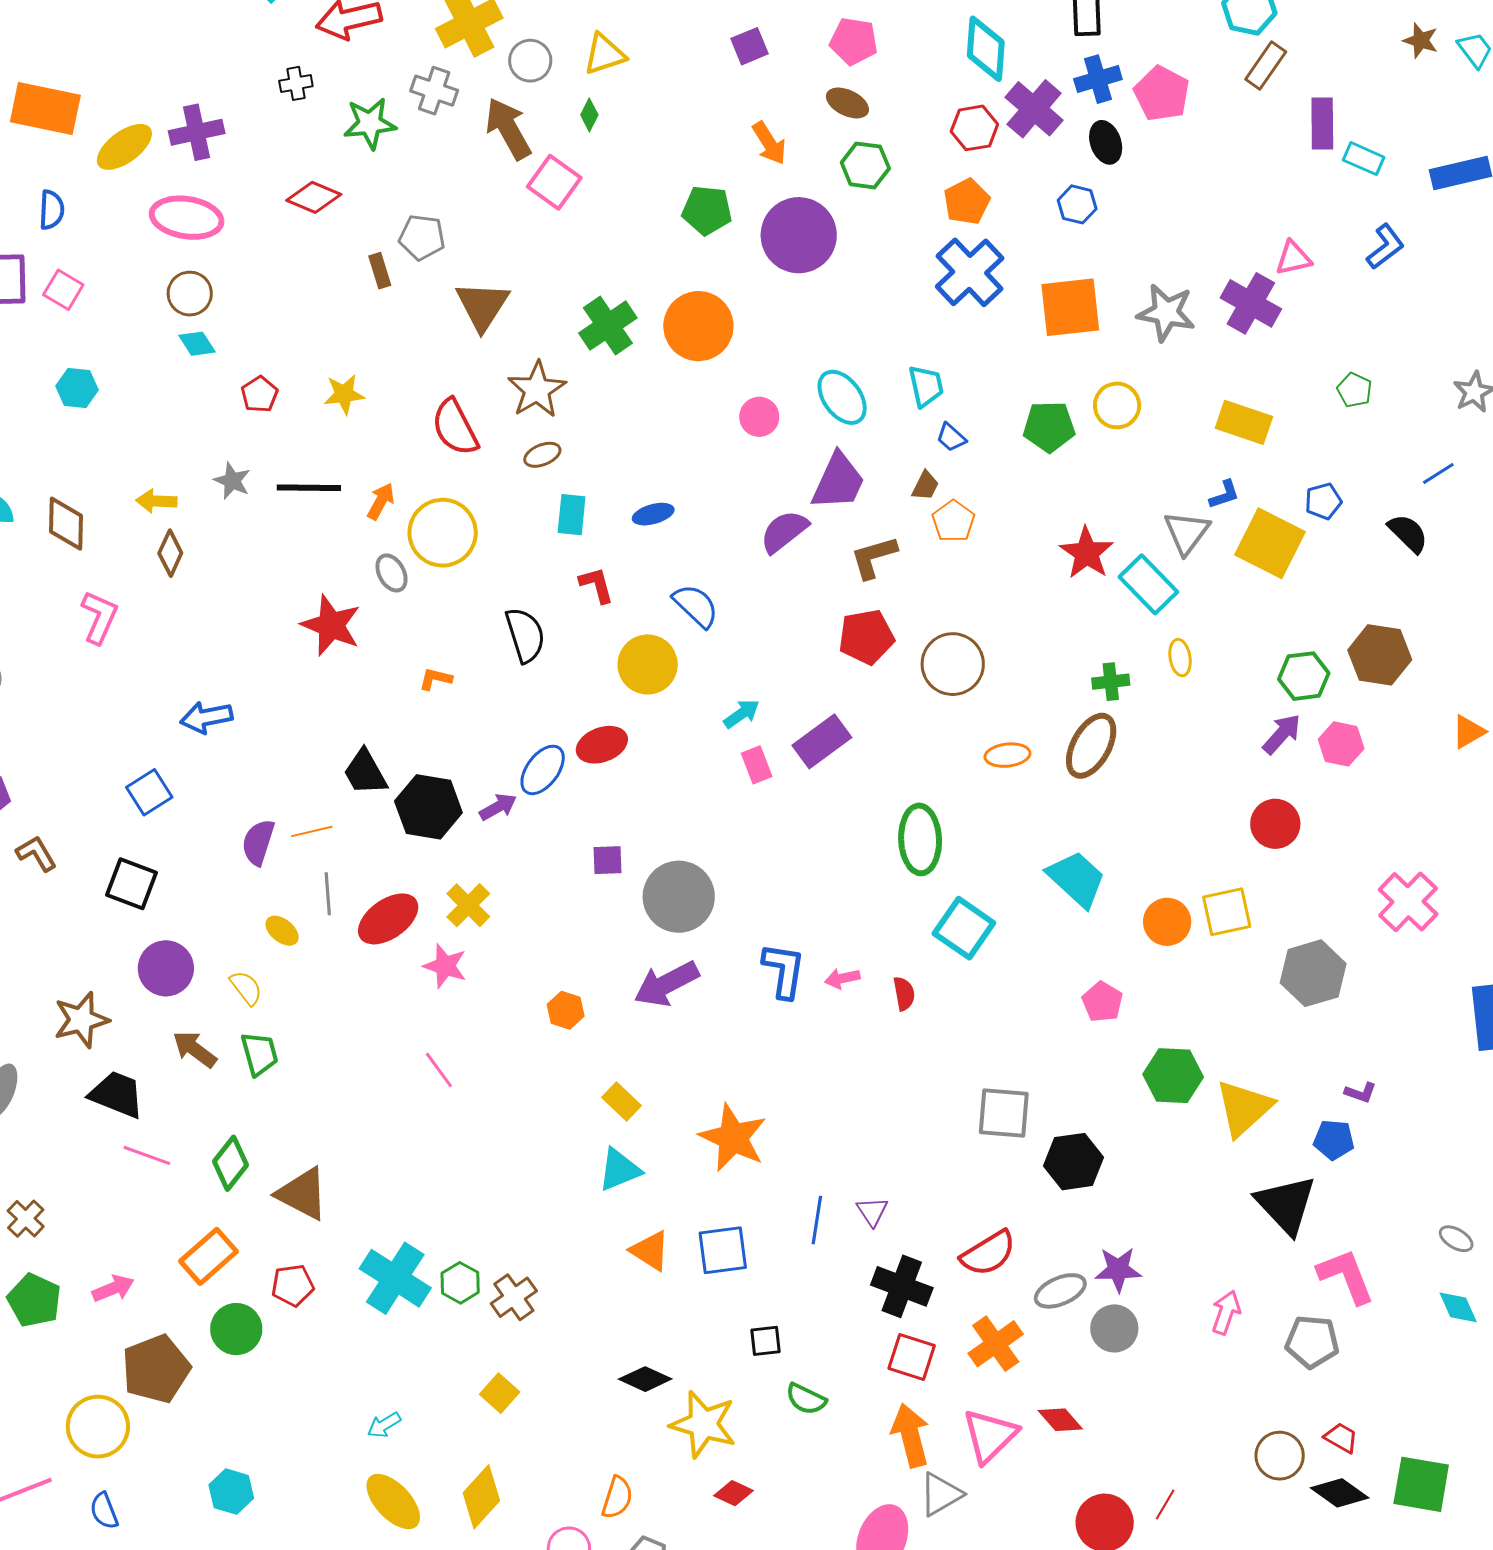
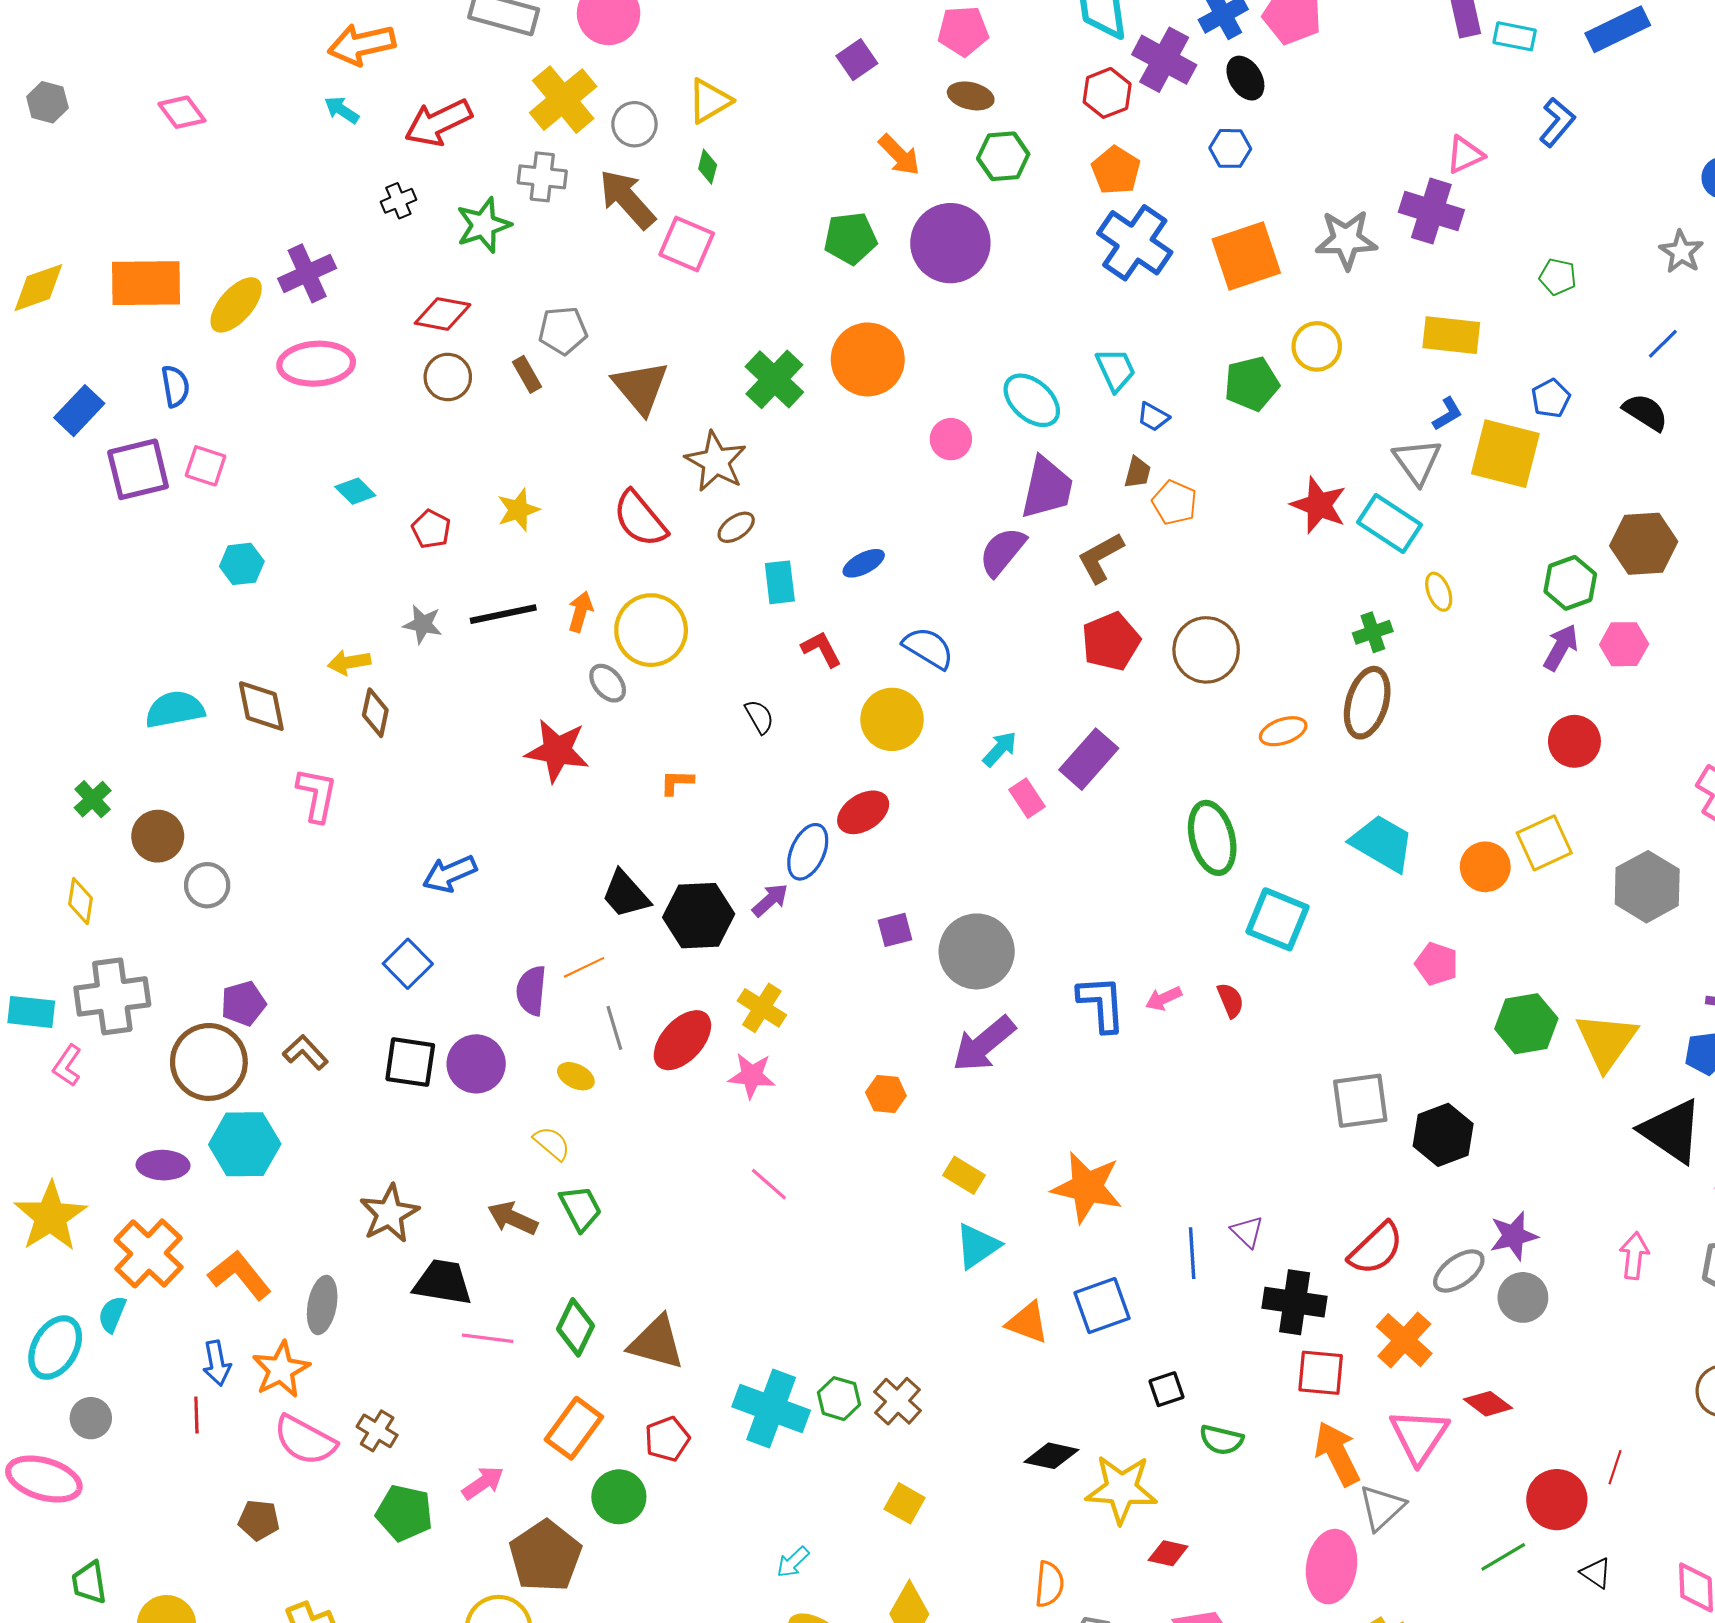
brown circle: (190, 294) -> (448, 377), moved
black semicircle: (525, 635) -> (759, 717), size x0.6
purple circle: (166, 968) -> (476, 1064), moved

